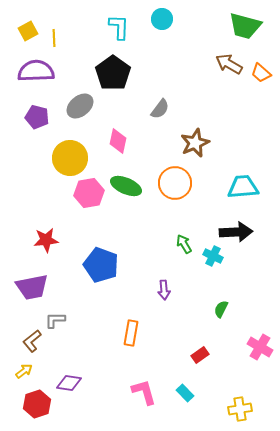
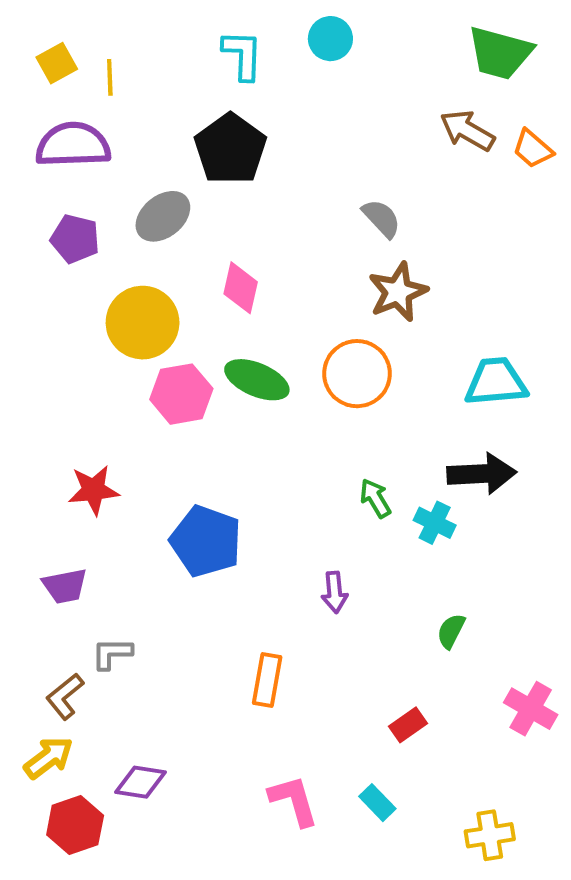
gray semicircle: (160, 109) -> (382, 218), moved, turned -80
purple trapezoid: (32, 287) -> (65, 586), size x0.7
yellow arrow: (24, 371) -> (49, 758), size x1.4

